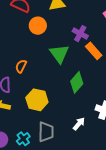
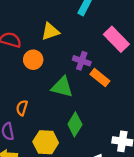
green triangle: (59, 54) -> (62, 87), turned -30
green diamond: (77, 82) -> (75, 124), moved

